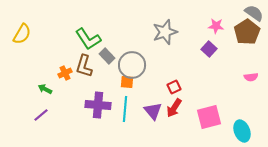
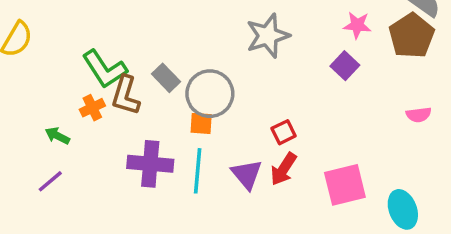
green L-shape: (88, 39) -> (105, 69), moved

